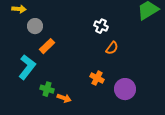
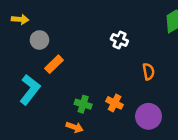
orange semicircle: (112, 48) -> (148, 71), moved, turned -48
green cross: (47, 89) -> (83, 104), moved

